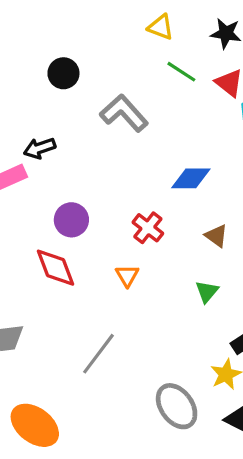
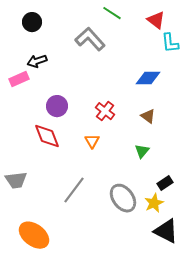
green line: (181, 72) -> (112, 13), moved
black circle: (63, 73) -> (32, 22), moved
blue diamond: (191, 178) -> (148, 78), moved
gray ellipse: (177, 406) -> (123, 198), moved

